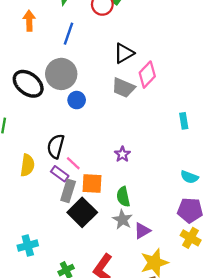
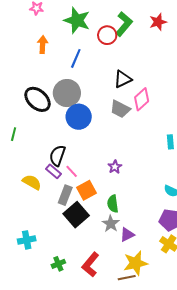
blue circle: (77, 100) -> (79, 117), size x1.6
yellow semicircle: (27, 165) -> (32, 182), moved, turned -72
purple rectangle: (60, 174) -> (54, 171), moved
orange square: (92, 183) -> (87, 190), turned -36

